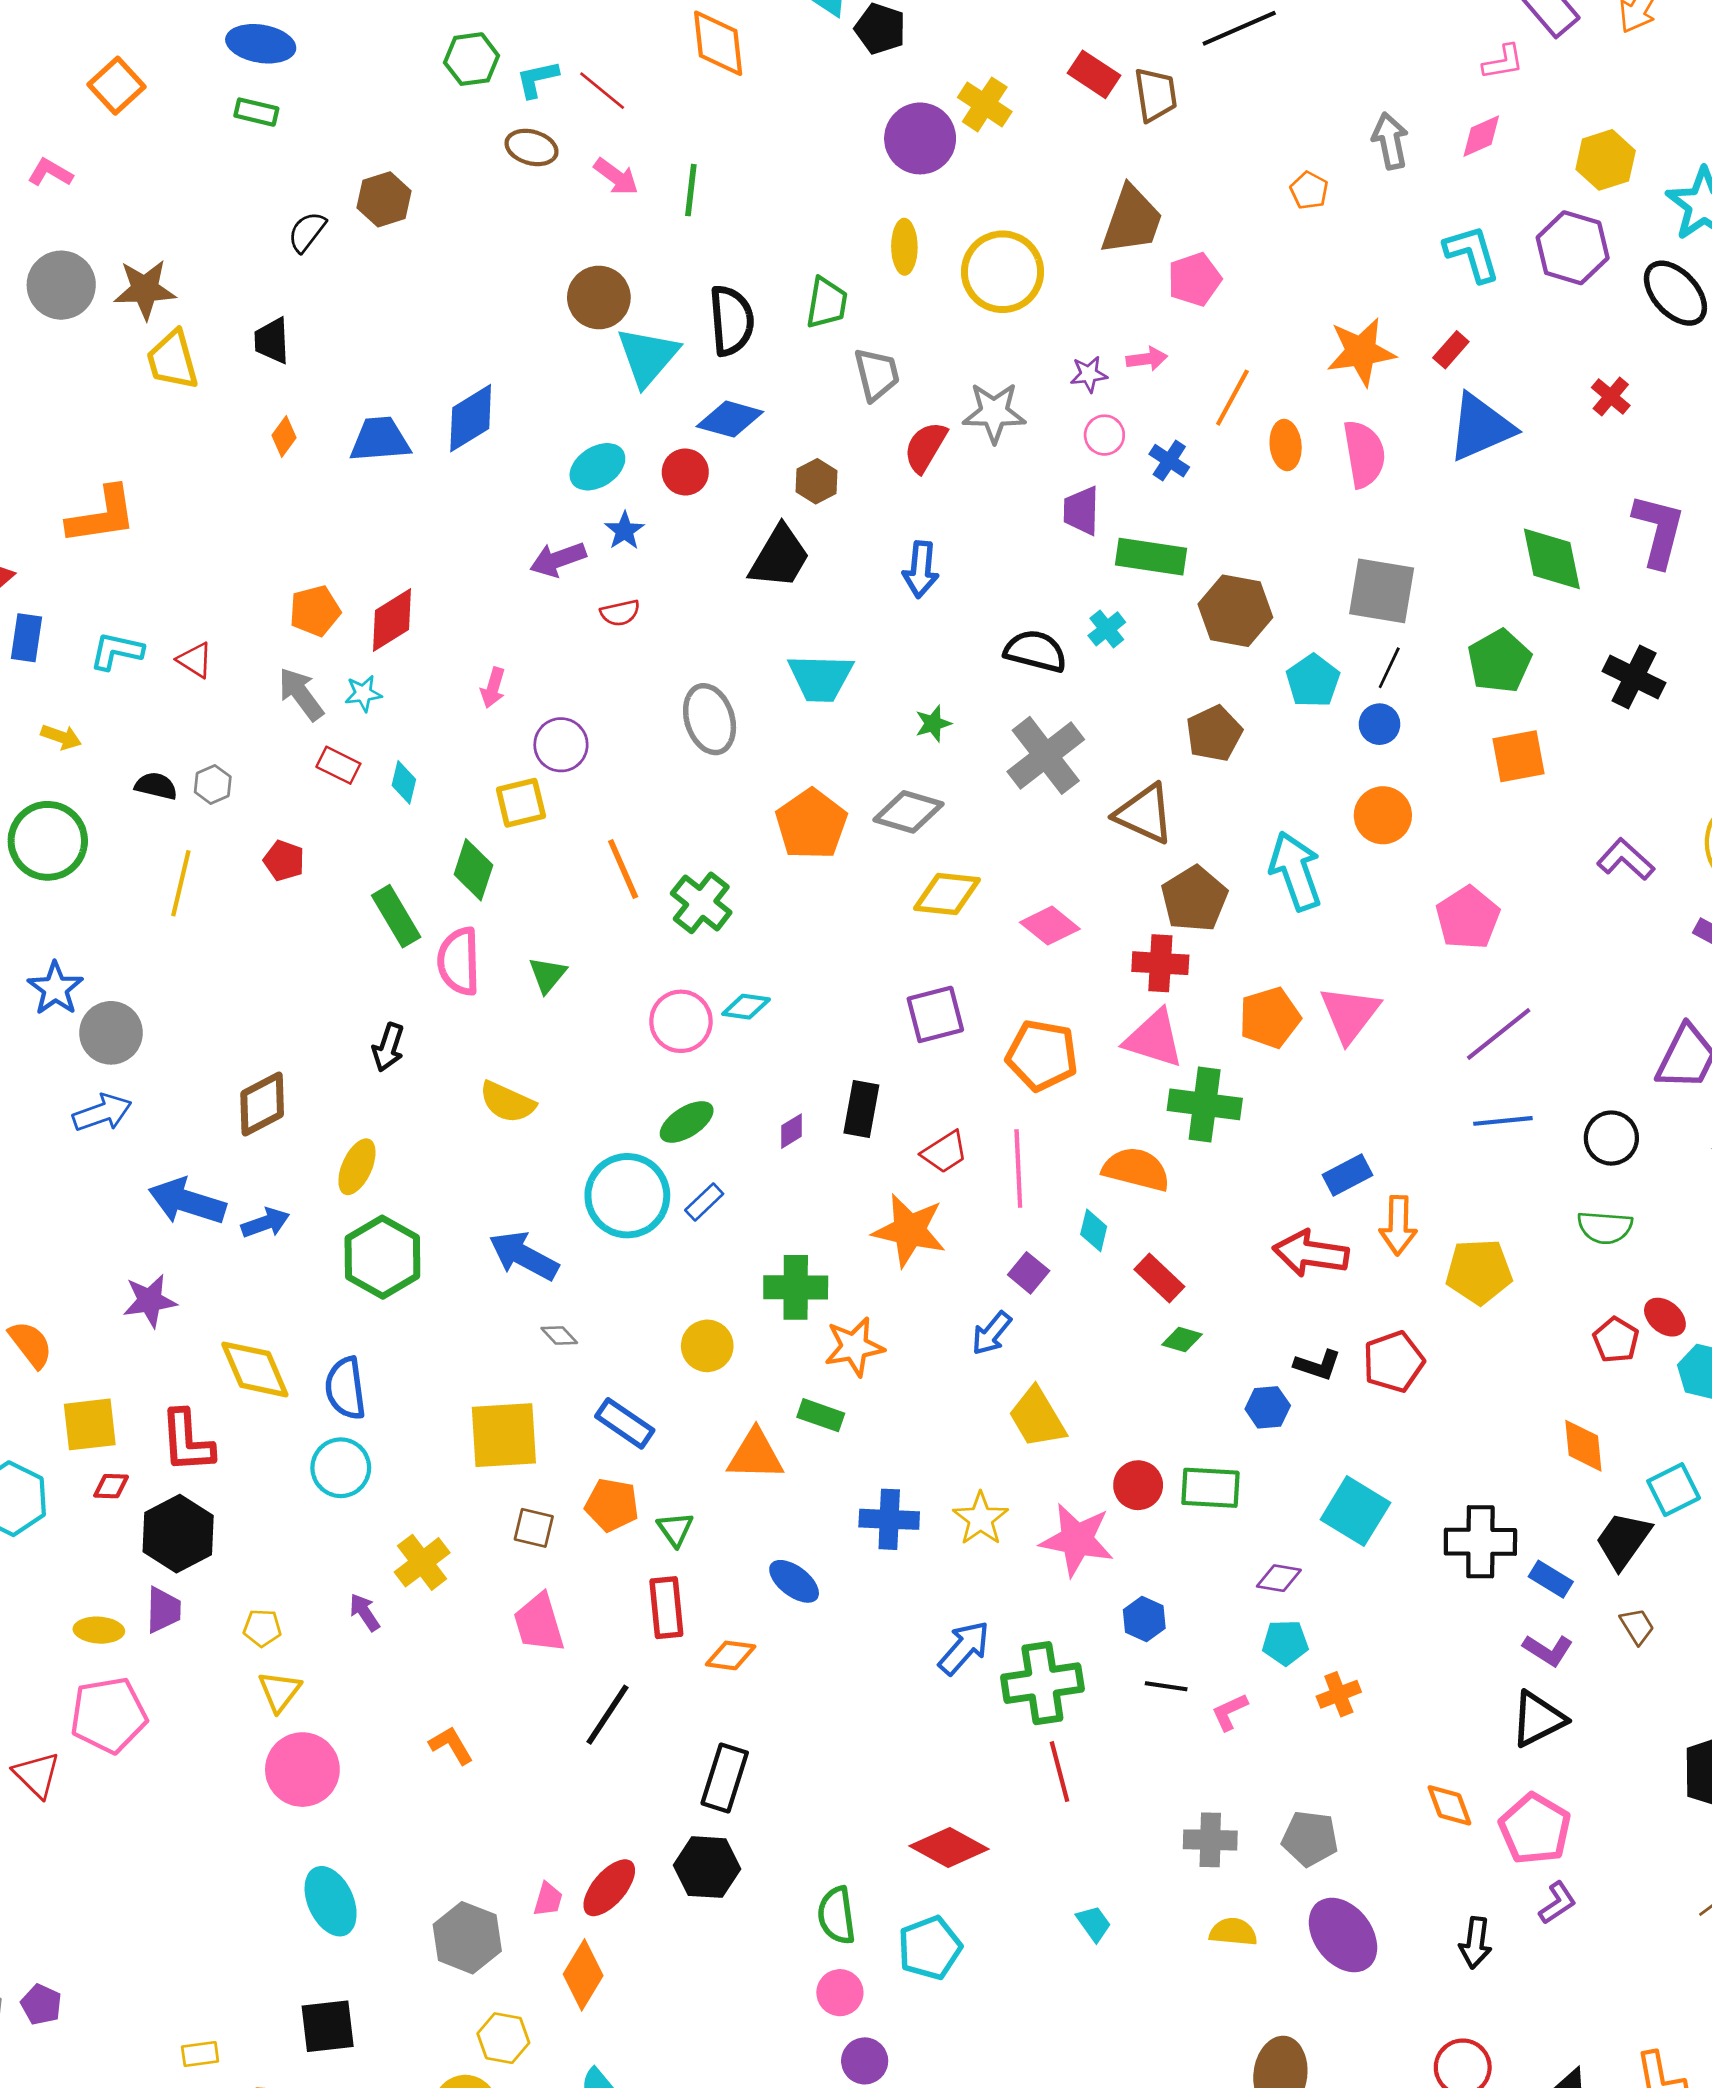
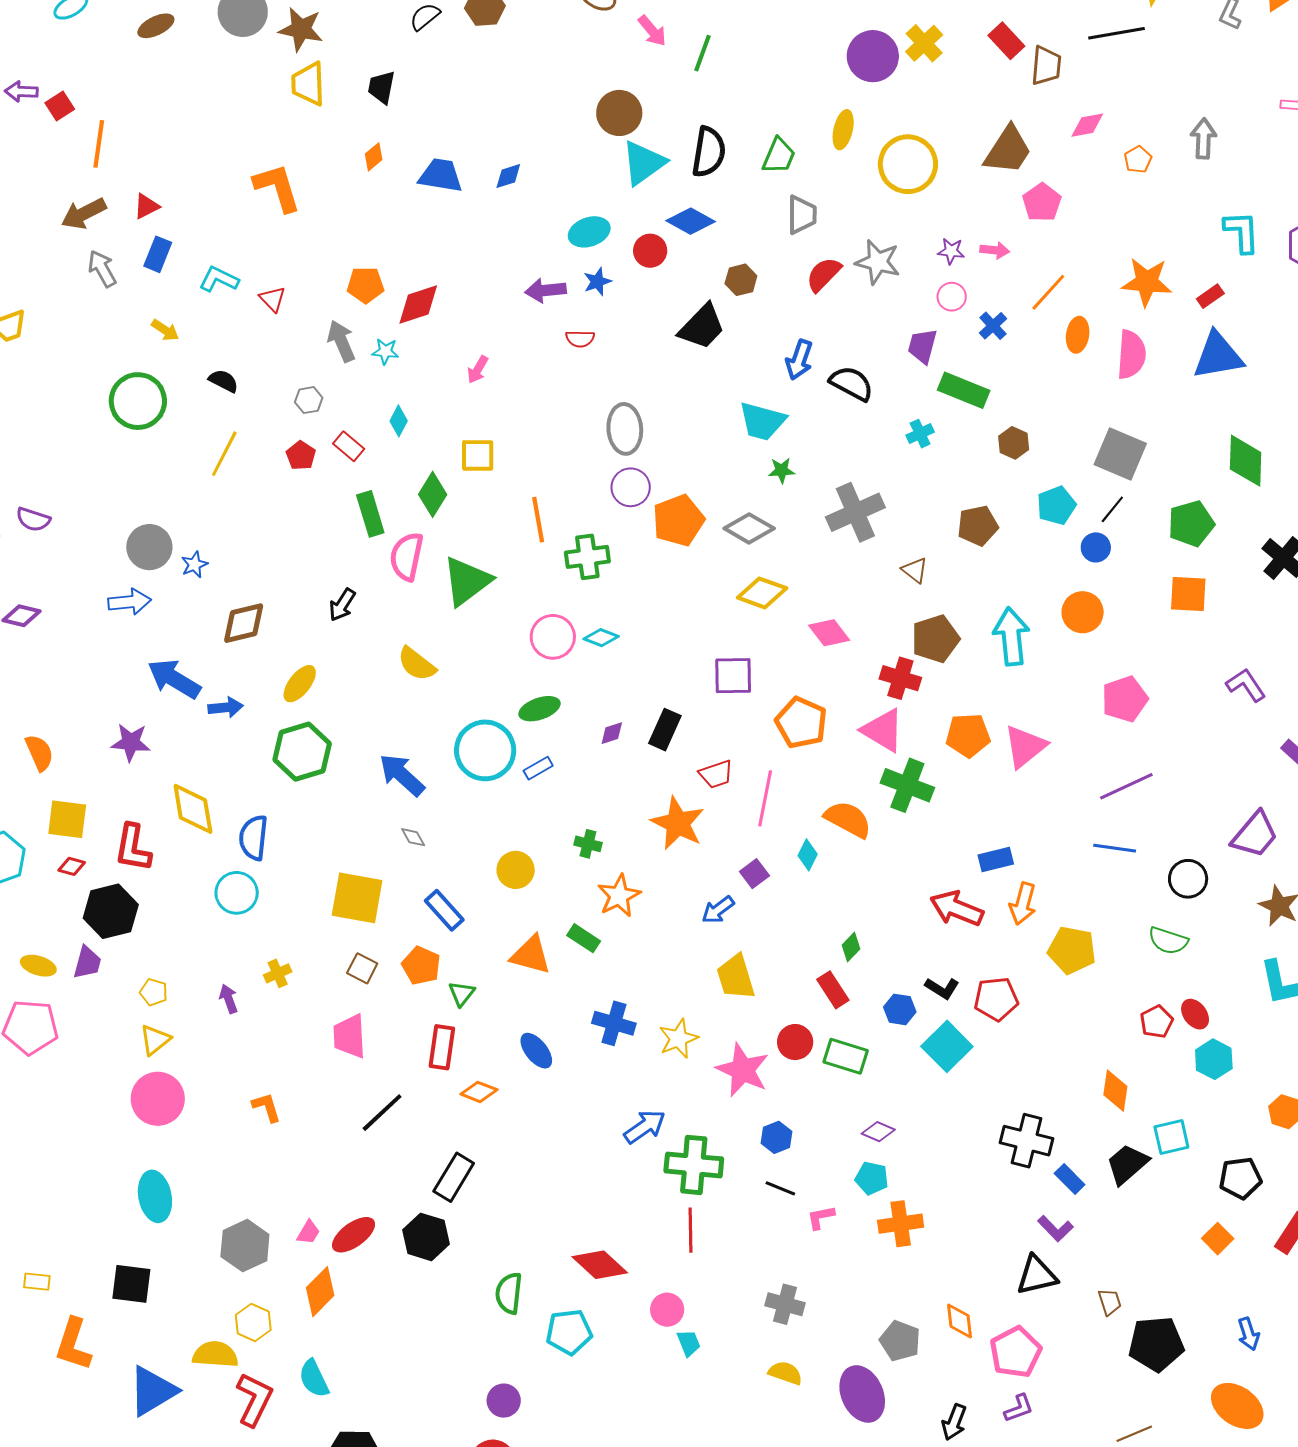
pink diamond: (1481, 136) -> (1087, 125), moved
pink pentagon: (1194, 279) -> (1042, 202), turned -30
blue diamond: (471, 418) -> (508, 176), size x0.6
orange L-shape: (102, 515) -> (277, 188), moved, turned -112
brown hexagon: (1235, 611) -> (1014, 443), size x0.6
black semicircle: (1036, 651) -> (851, 383), moved
cyan trapezoid: (821, 678) -> (762, 421), moved
purple circle: (561, 745) -> (631, 487), moved
red rectangle: (338, 765) -> (349, 446), moved
gray hexagon: (213, 784) -> (309, 400), moved
brown triangle: (1144, 814) -> (915, 570), size x0.6
green cross: (701, 903) -> (587, 557), turned 30
green triangle: (547, 975) -> (467, 581), size x1.8
blue star: (55, 988) -> (194, 565), moved, size x0.7
red rectangle: (1159, 1278) -> (833, 990), moved
green cross: (796, 1287) -> (588, 844), size x0.6
green diamond: (1182, 1340) -> (851, 947), turned -76
orange star: (854, 1347) -> (619, 896), turned -30
cyan square: (1355, 1511) -> (947, 1046), moved
yellow cross: (422, 1562) -> (278, 973), size x0.7
brown trapezoid: (1637, 1626) -> (1110, 1302), moved
orange cross: (1339, 1694) -> (901, 1224), size x1.4
gray pentagon: (1310, 1838) -> (900, 1341), moved
pink circle: (840, 1993) -> (667, 1310), moved

